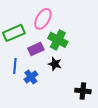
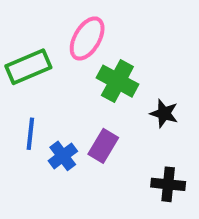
purple rectangle: (36, 49) -> (103, 146), moved, turned -35
black star: (55, 64) -> (164, 113), moved

